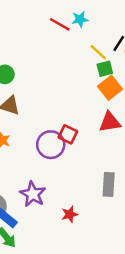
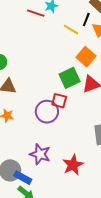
green square: (105, 69) -> (70, 78), moved, size x1.5
red star: (70, 214) -> (73, 165), size x1.5

